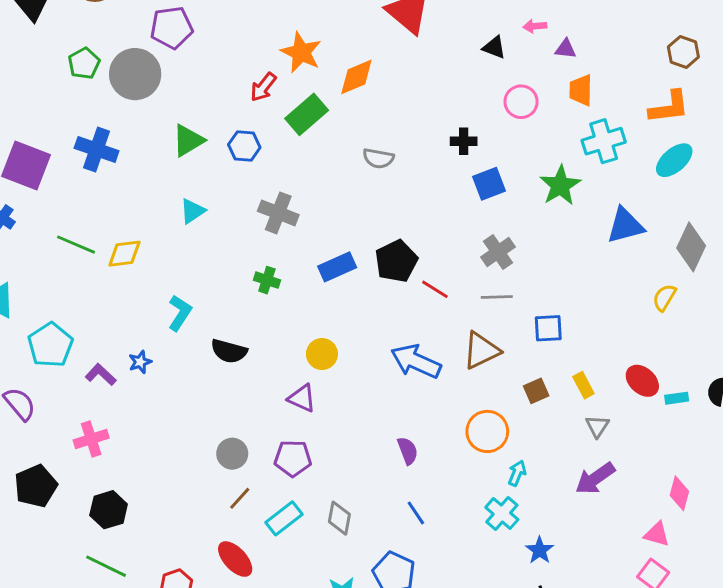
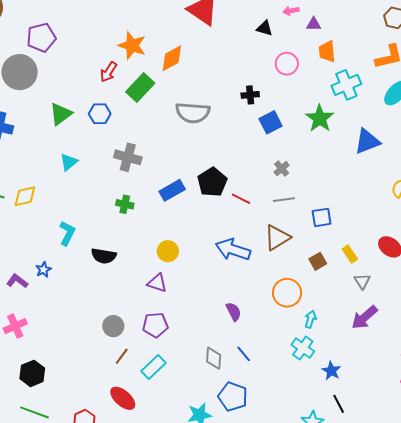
gray semicircle: (378, 158) -> (193, 113), size x1.6
gray cross: (498, 252) -> (282, 169), size x0.7
gray diamond: (339, 518) -> (214, 358), moved

